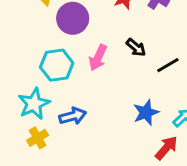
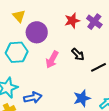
cyan hexagon: (57, 65) -> (17, 52), moved

